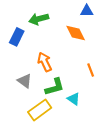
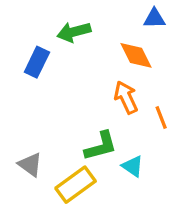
orange arrow: (45, 62) -> (126, 97), moved
gray triangle: (25, 81) -> (30, 165), moved

